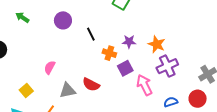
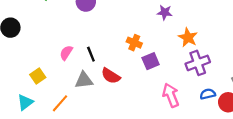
black line: (91, 34) -> (91, 54), moved
purple star: (129, 42) -> (165, 12), moved
pink arrow: (144, 85) -> (171, 95), moved
blue semicircle: (171, 102) -> (208, 94), moved

